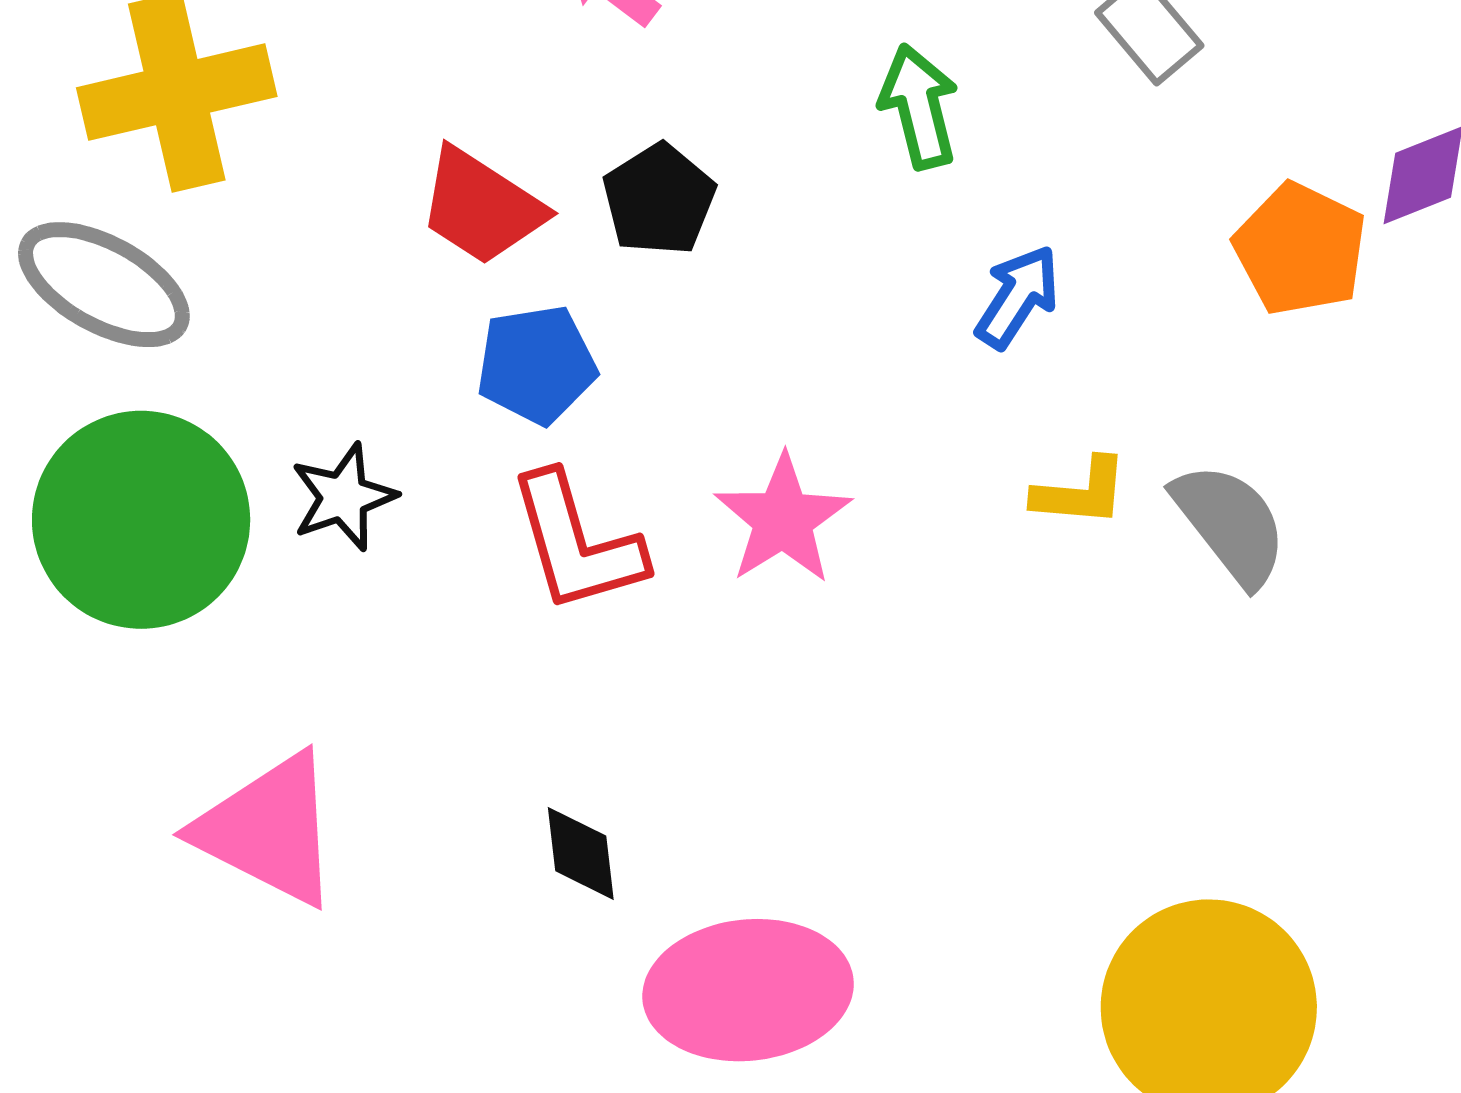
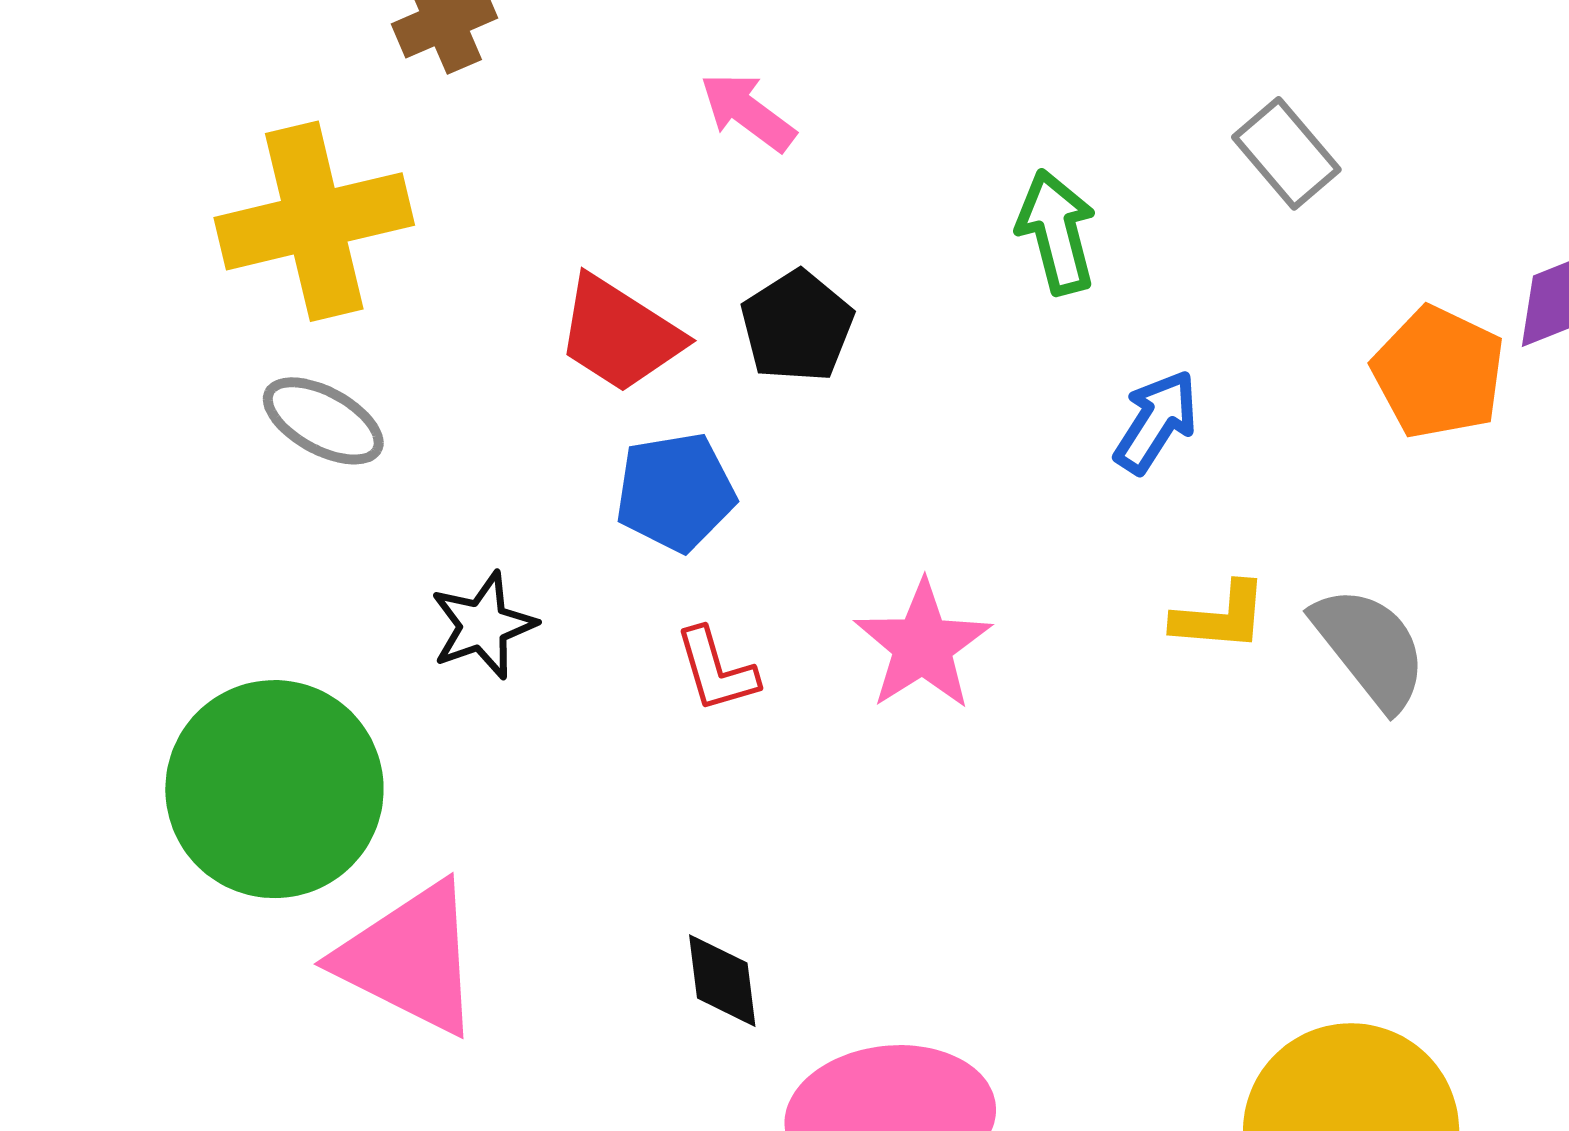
gray ellipse: (104, 285) -> (323, 421), moved, size x0.7
green circle: (141, 520) -> (274, 789), moved
red L-shape: (576, 543) -> (716, 670), size x0.6

